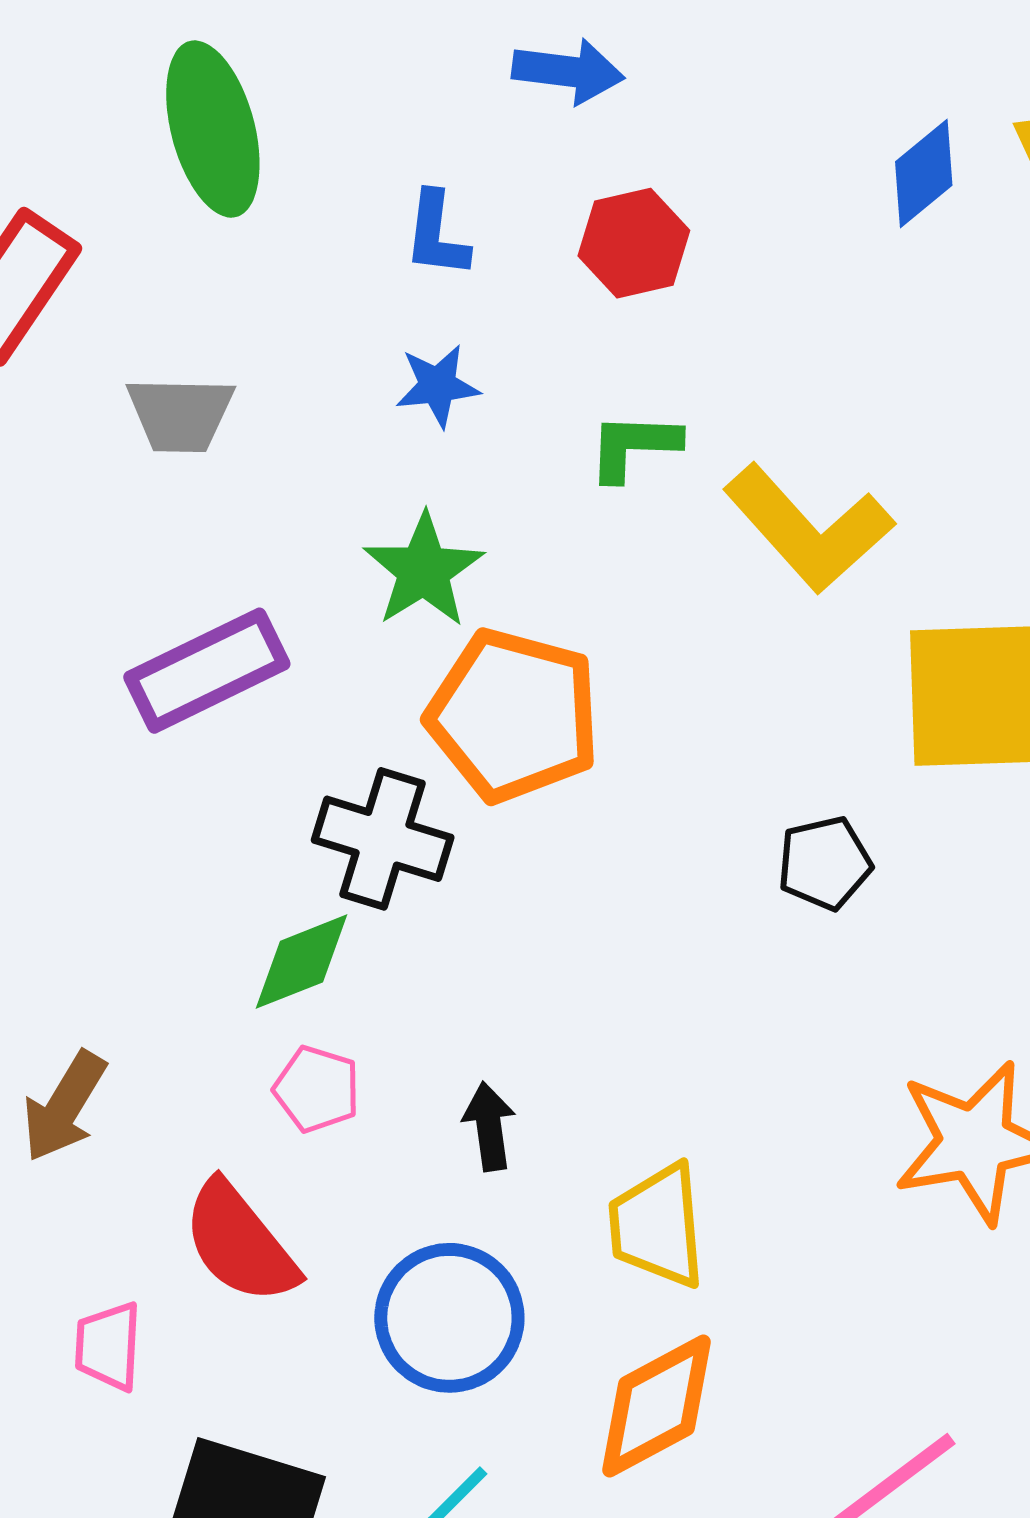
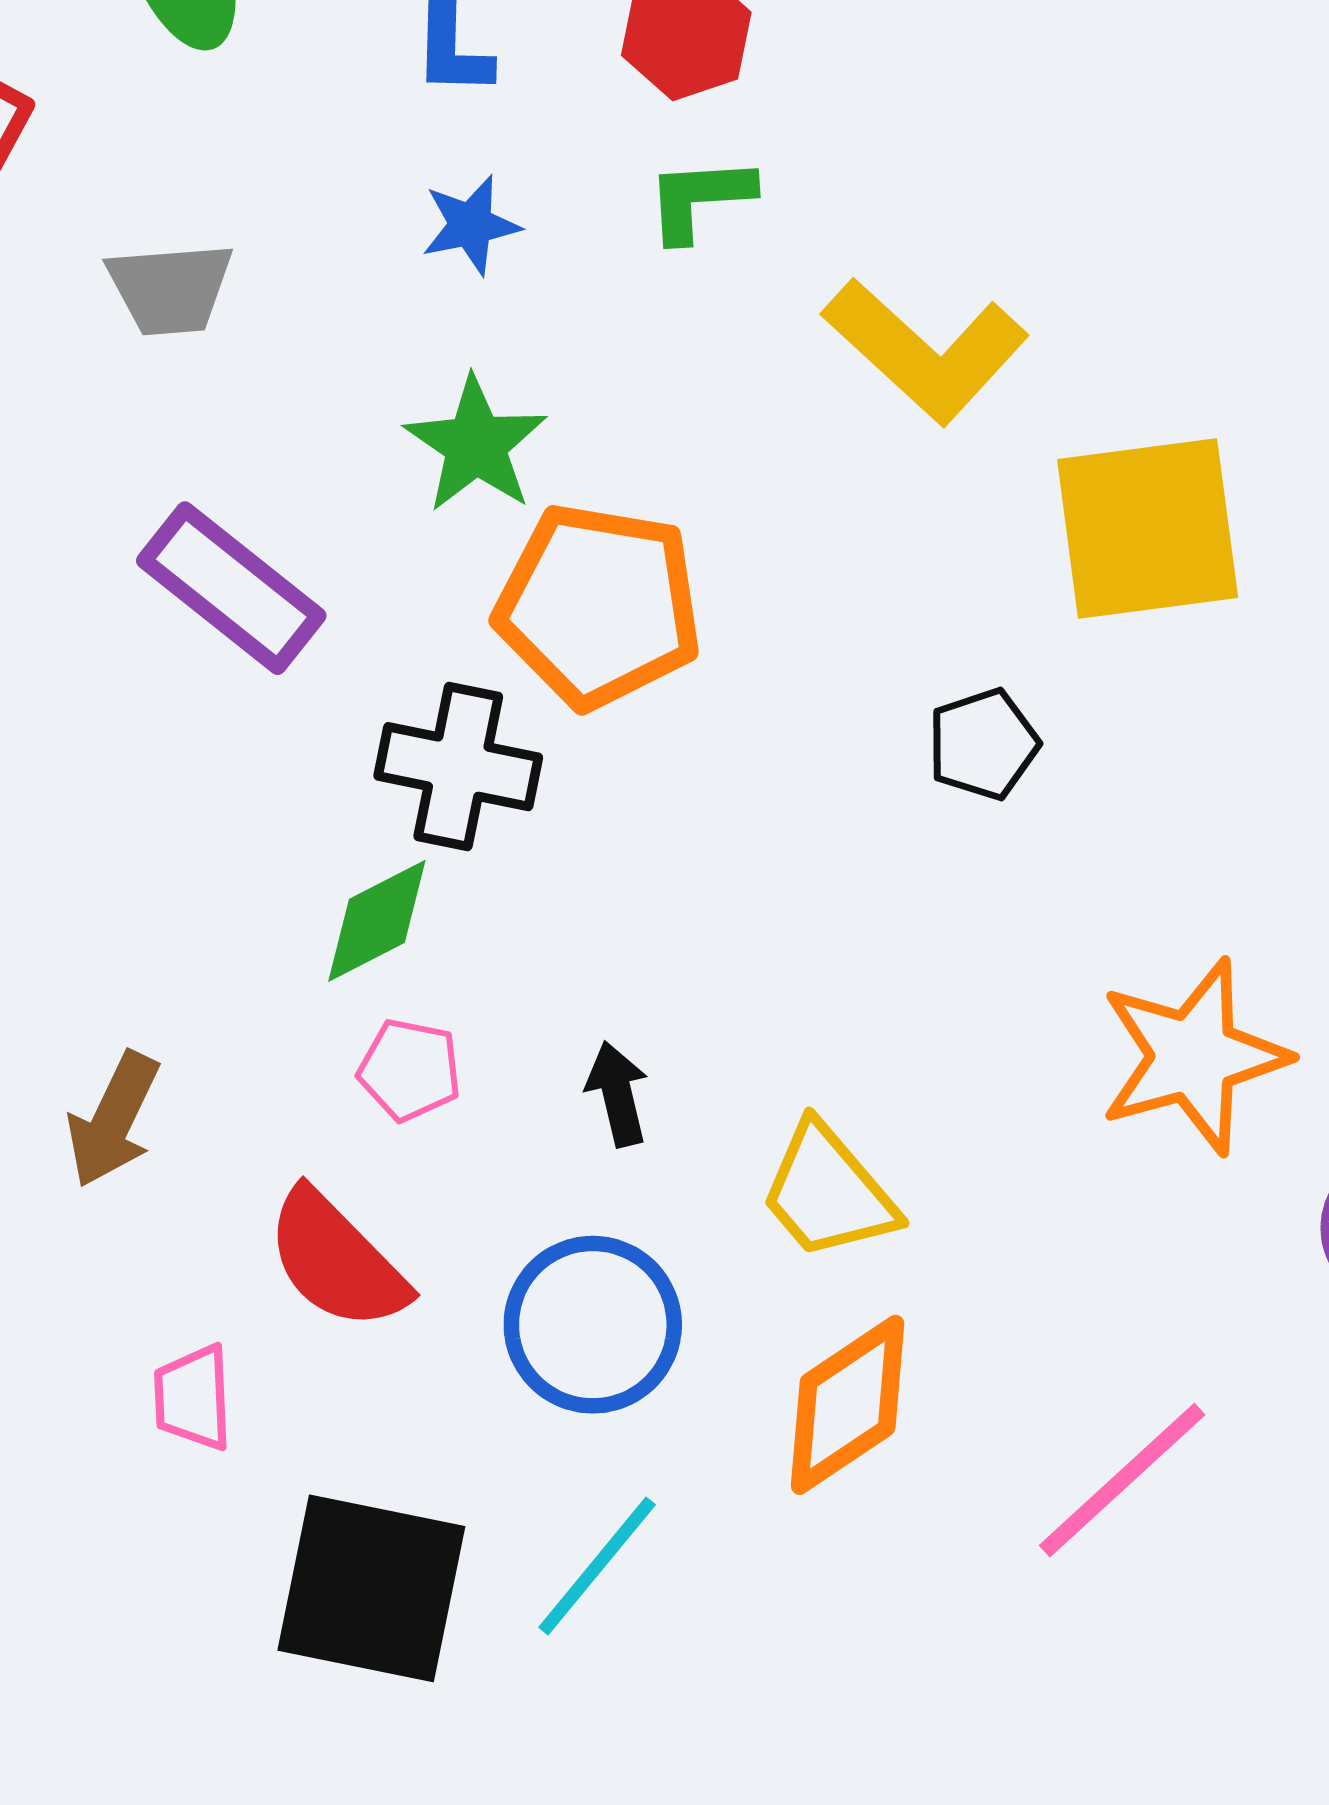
green L-shape: (634, 446) -> (700, 198), moved
purple rectangle: (207, 671) -> (231, 588), turned 70
yellow trapezoid: (658, 1226) -> (828, 1192), turned -30

